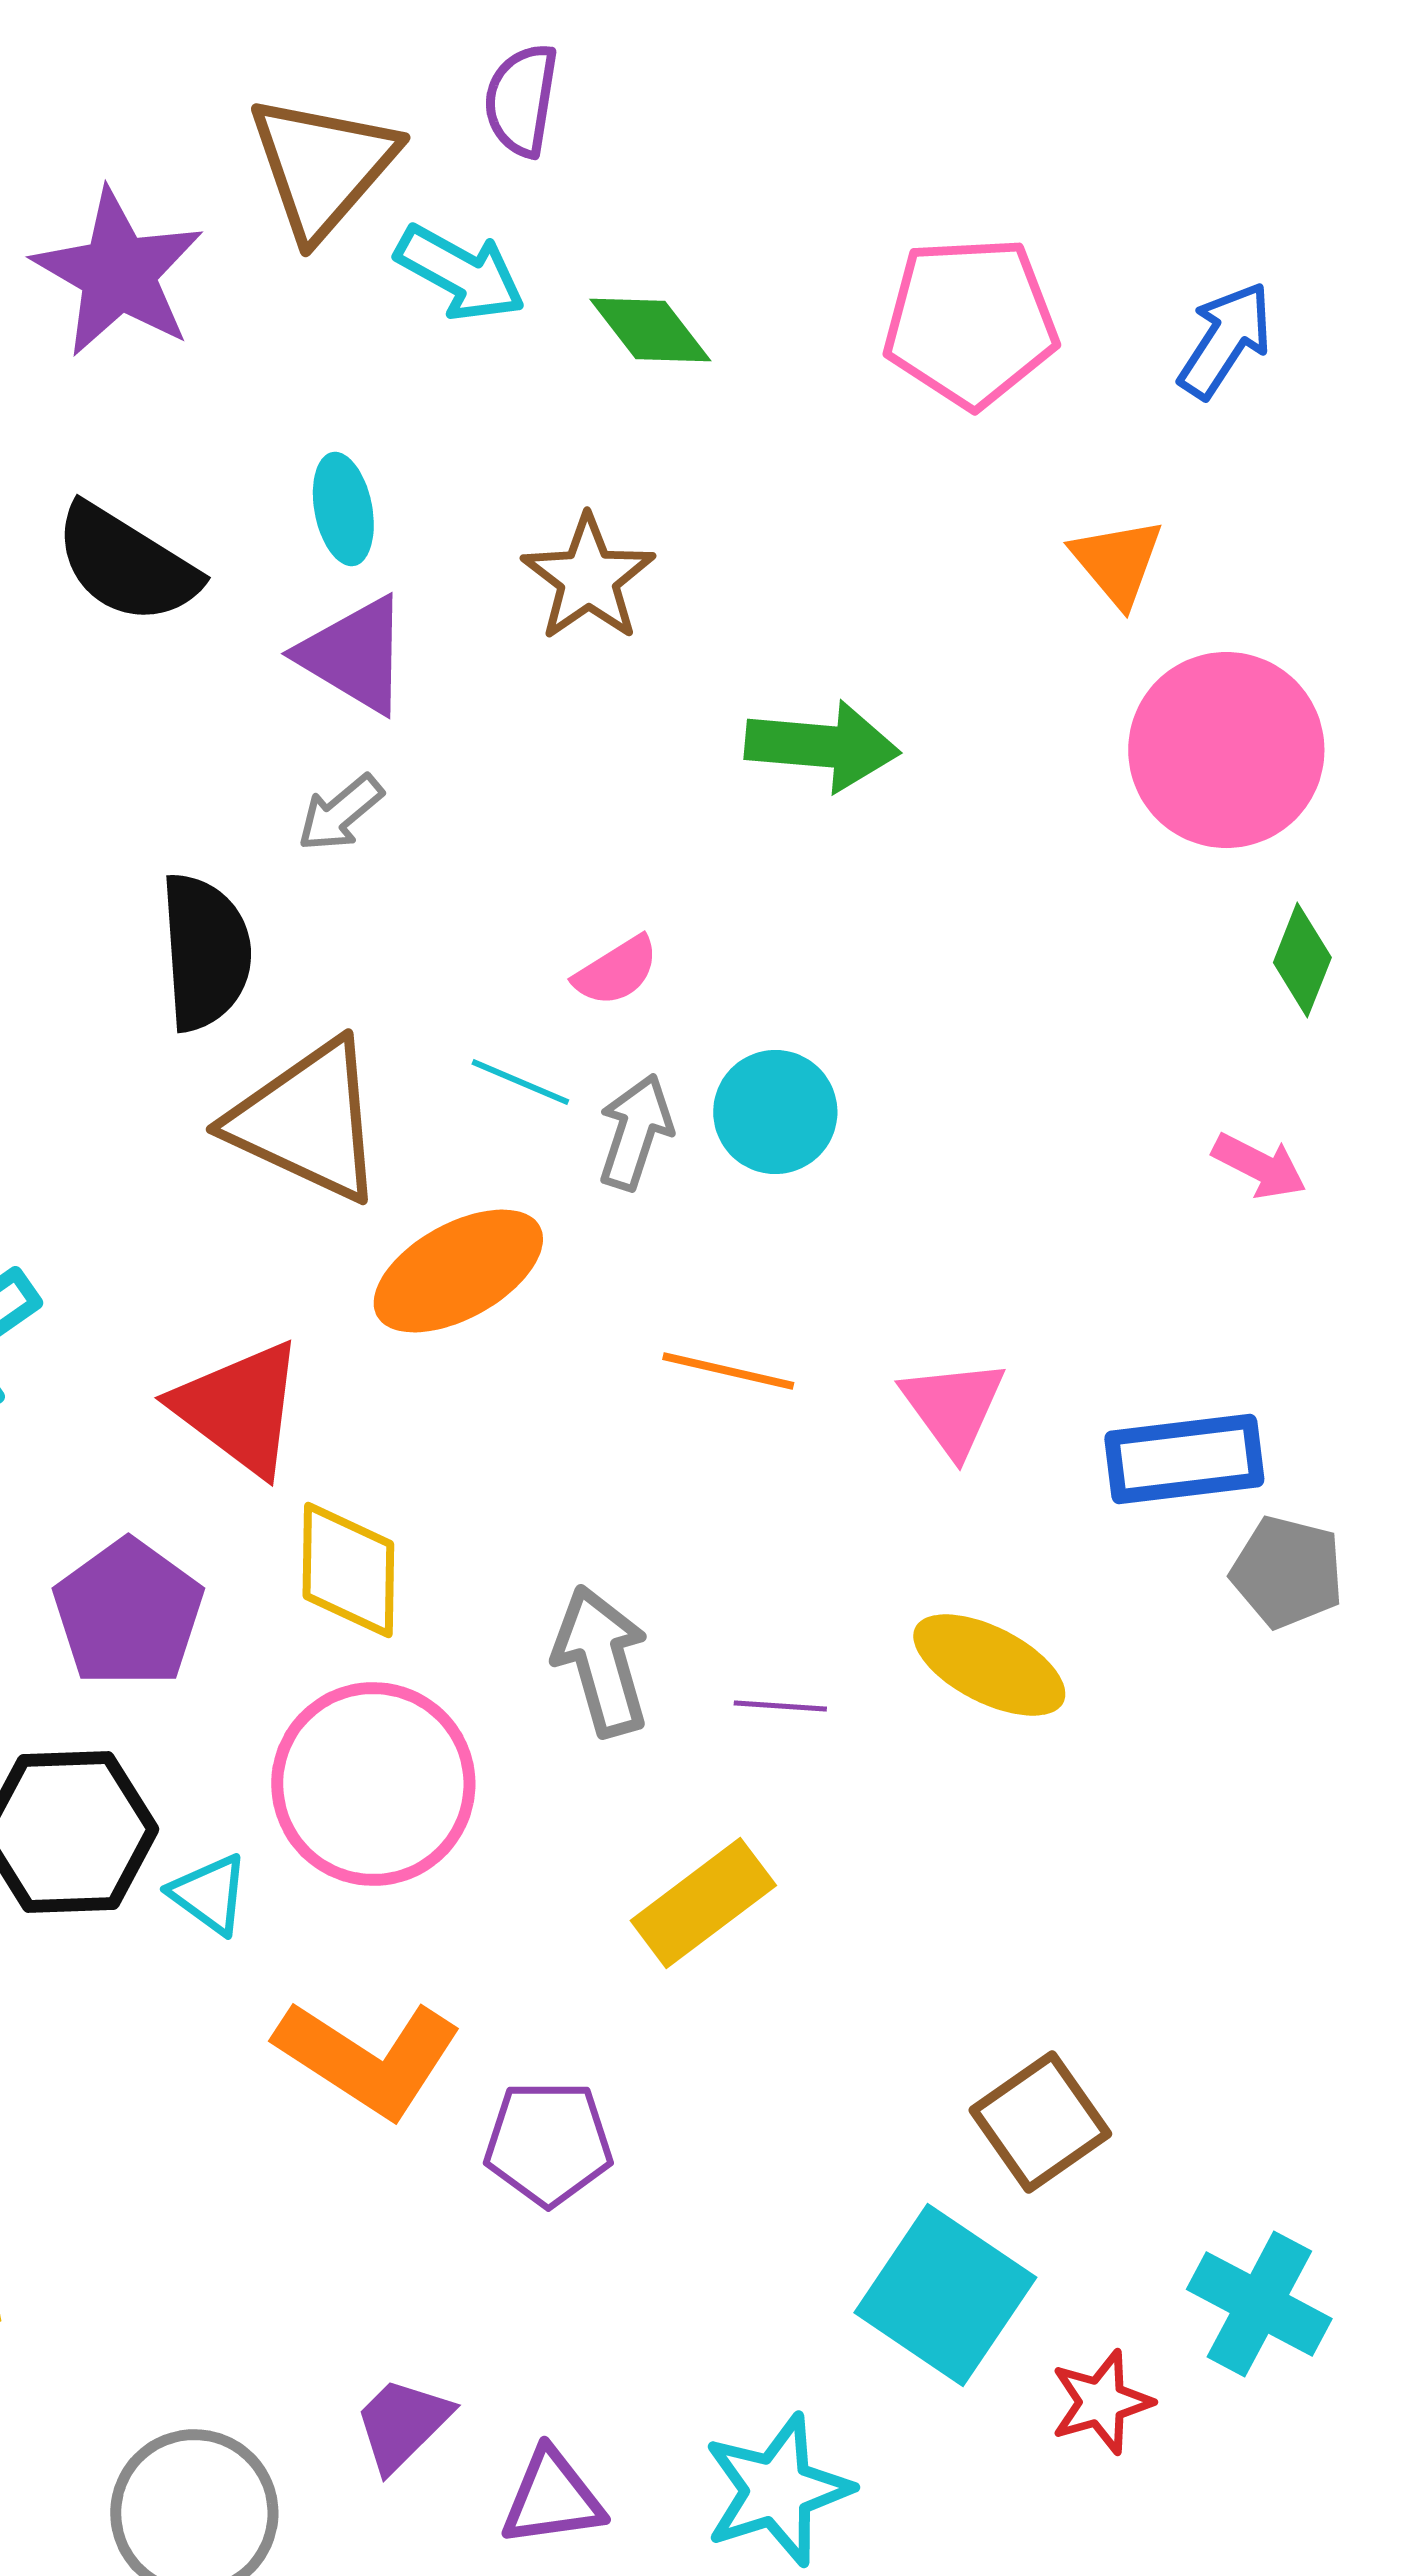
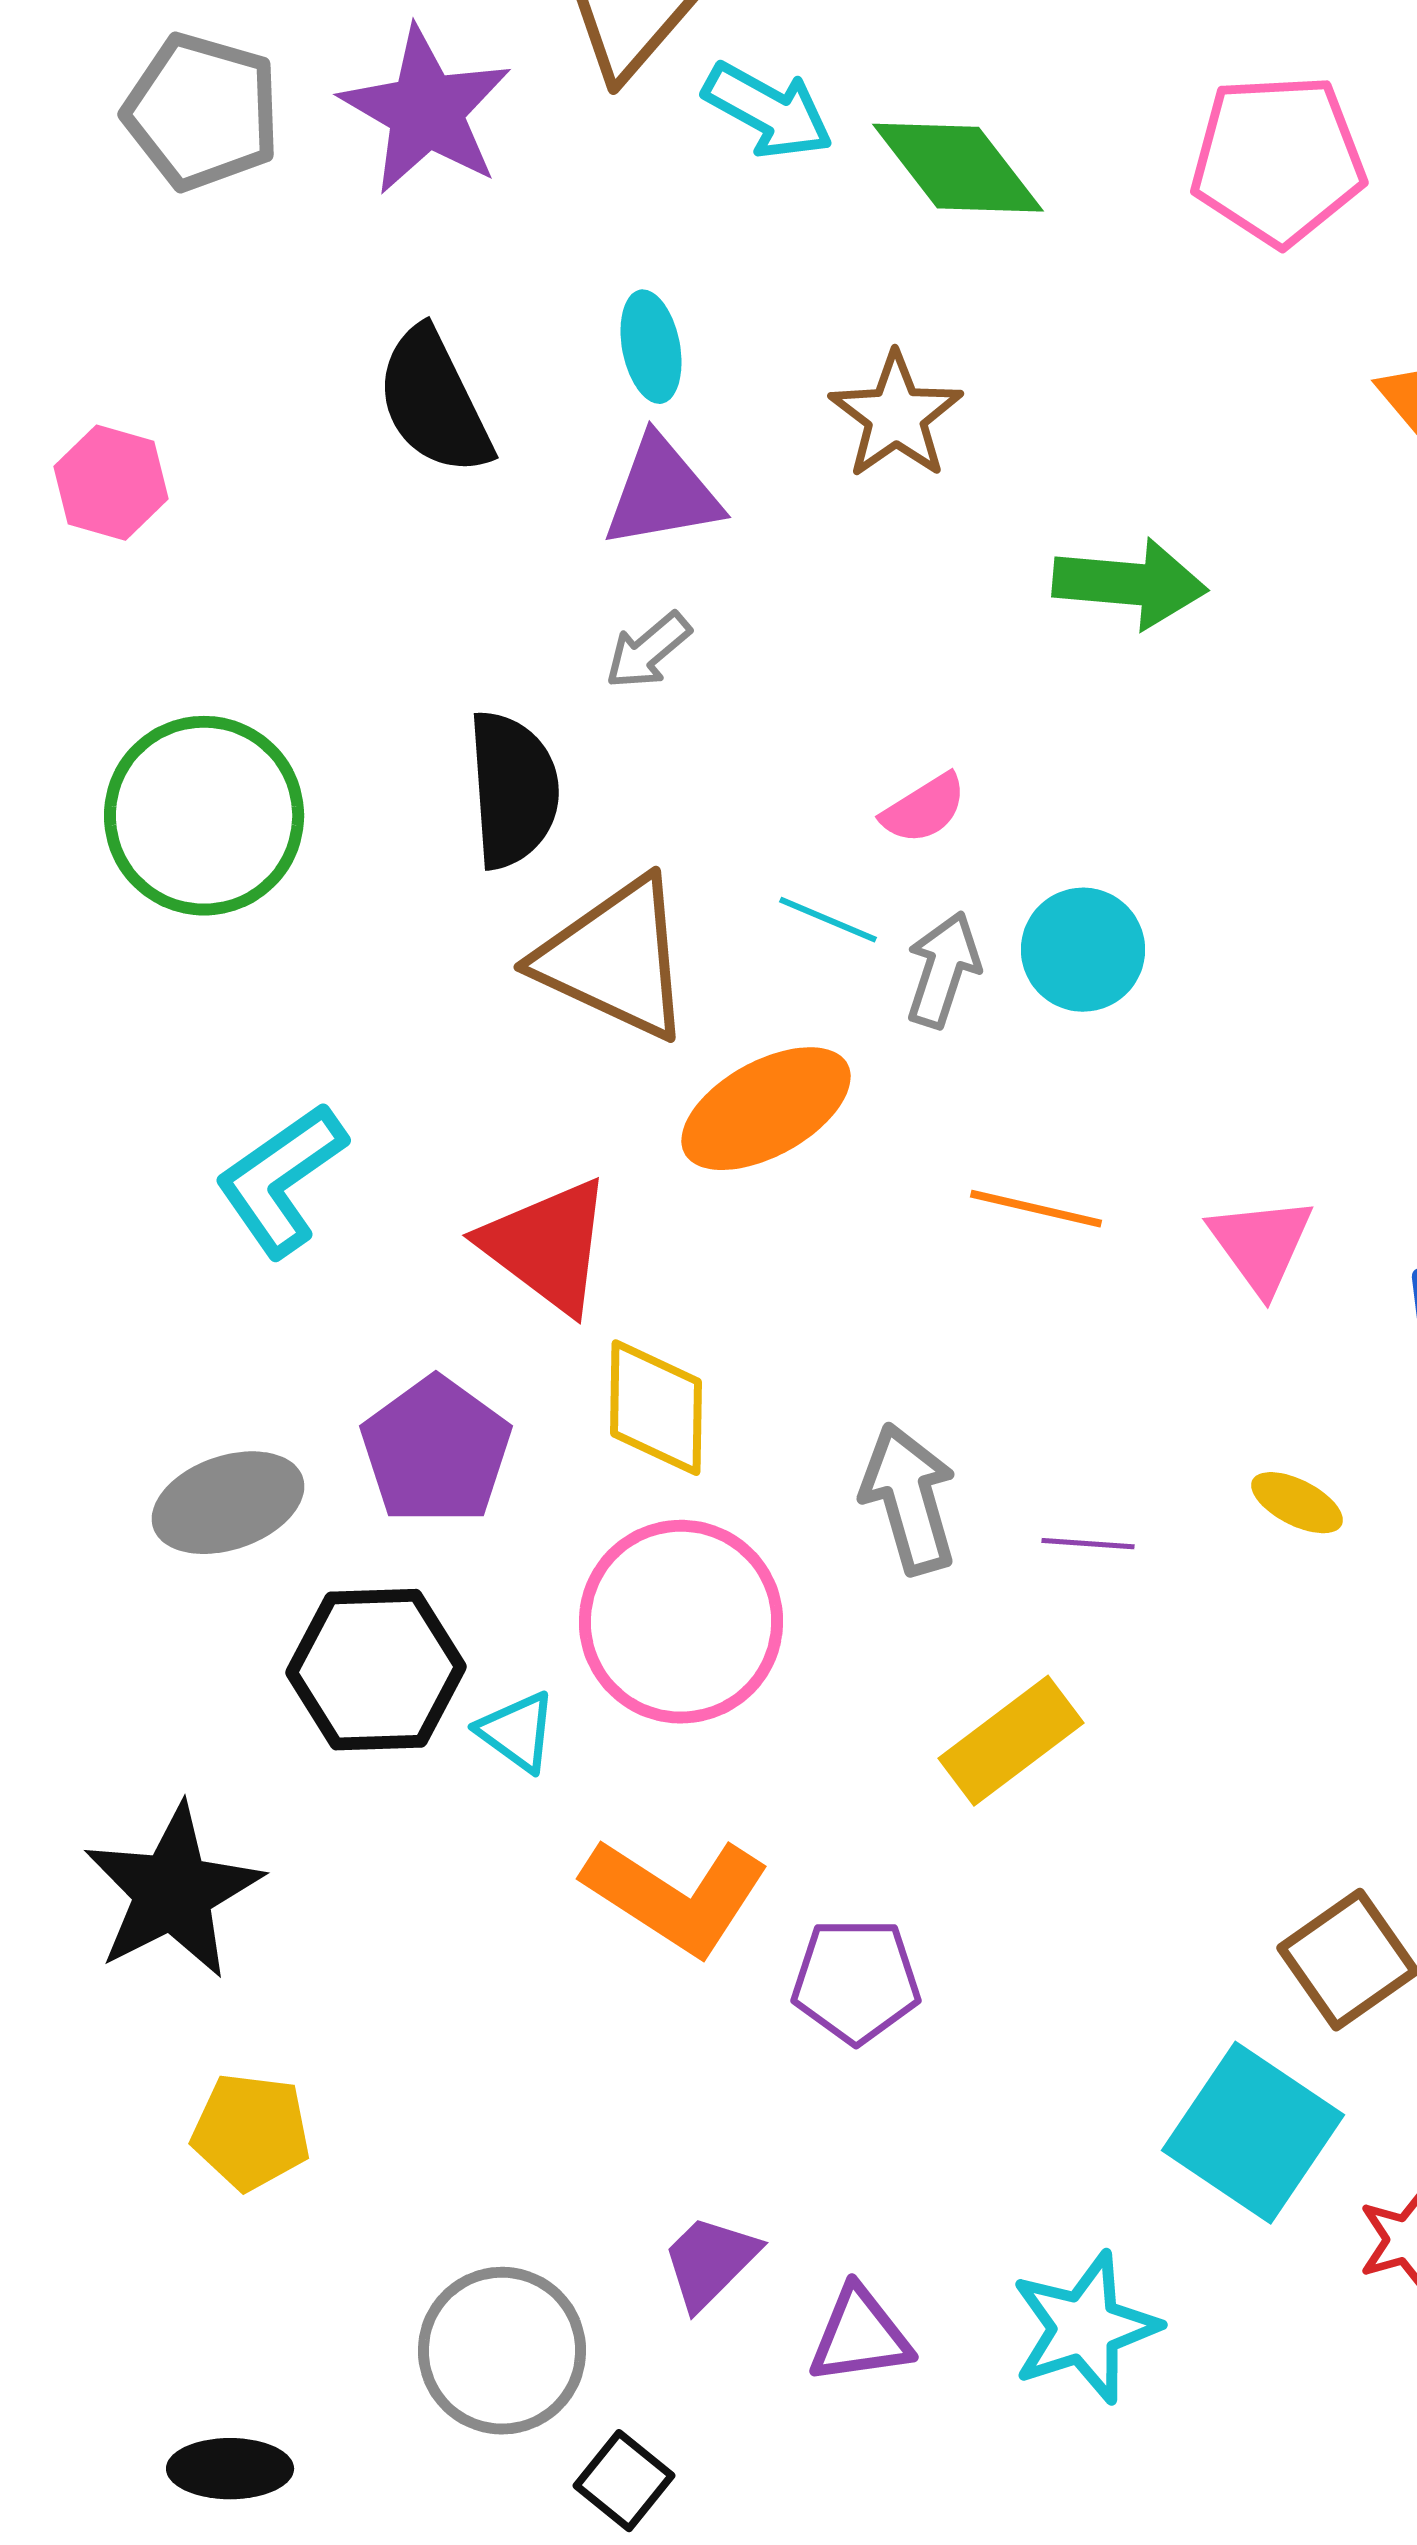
green diamond: (650, 330) -> (958, 168), size x1.4
black semicircle: (126, 564) -> (434, 402), turned 32
purple triangle: (354, 655) -> (662, 493), turned -41
yellow ellipse: (989, 1665) -> (1297, 1503), size x0.6

